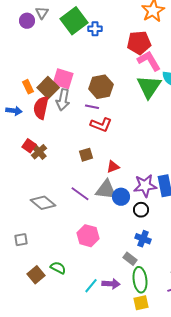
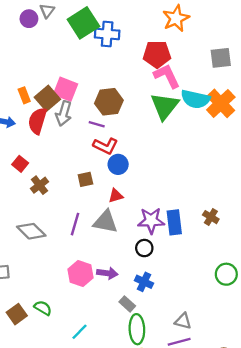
blue cross: (95, 29) -> (107, 34), size x1.5
brown cross: (39, 152) -> (39, 185), moved
purple line: (80, 194) -> (75, 224), turned 66
blue circle: (121, 197) -> (118, 164), moved
purple arrow: (111, 284) -> (107, 273), moved

